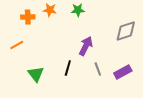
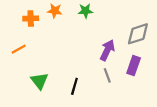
purple arrow: (86, 46) -> (107, 50), moved
black line: (68, 68) -> (74, 86), moved
purple rectangle: (123, 72) -> (134, 66), moved, turned -42

